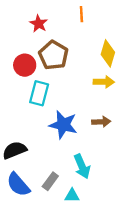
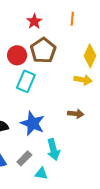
blue star: (63, 125) -> (33, 123), moved

